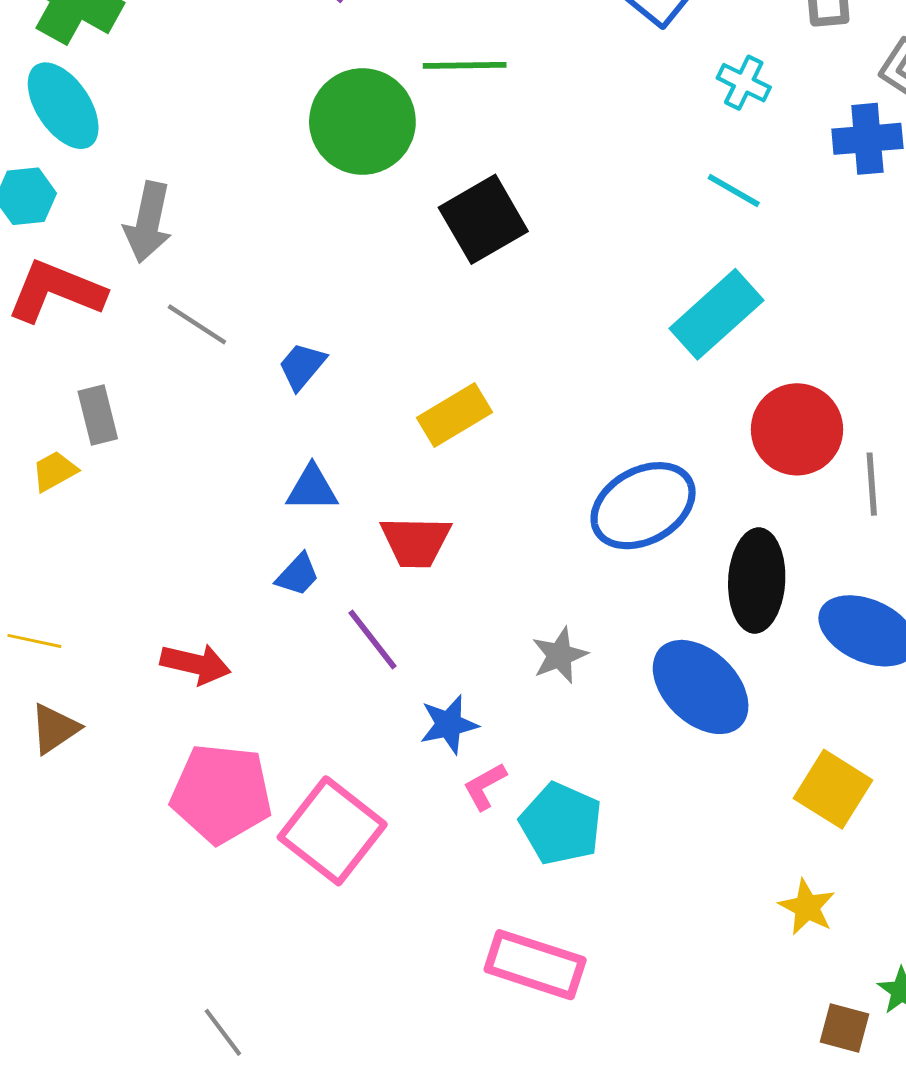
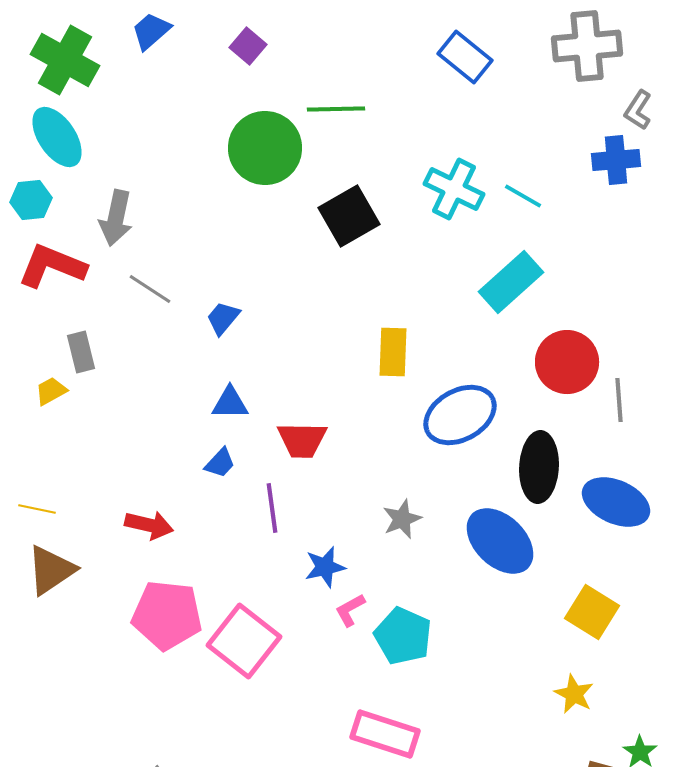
cyan cross: (744, 83) -> (454, 189), moved, size x1.6
yellow rectangle: (455, 415) -> (393, 352), moved, turned -57
purple line: (373, 639) -> (272, 508), turned 30
brown triangle: (55, 729) -> (51, 570), size x1.4

